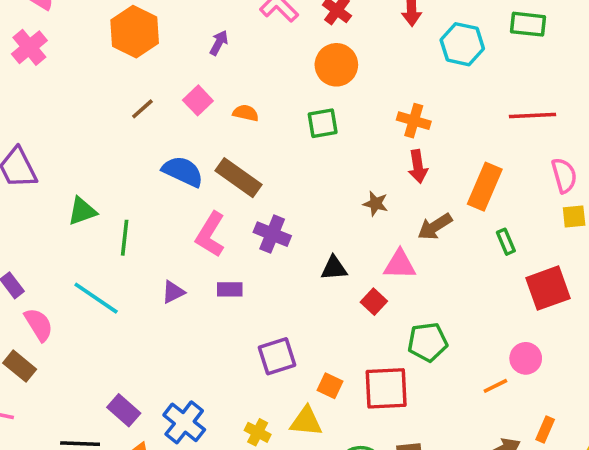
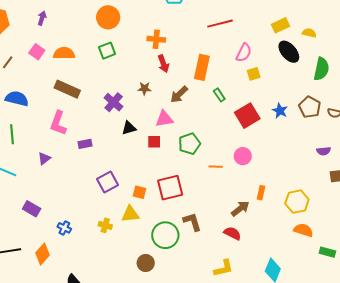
orange semicircle: (246, 113) -> (64, 53), size x1.5
blue semicircle: (183, 171) -> (17, 99), moved
pink semicircle: (564, 175) -> (244, 53), turned 54
purple cross: (272, 234) -> (114, 102), moved, turned 30
purple rectangle: (230, 289) -> (85, 144), moved
red square: (374, 302) -> (154, 142), turned -32
green pentagon: (428, 342) -> (189, 144), moved
orange line: (495, 386) -> (216, 167), moved, turned 40
purple rectangle: (124, 410) -> (32, 209), moved
blue cross: (184, 422) -> (64, 228), size x0.6

